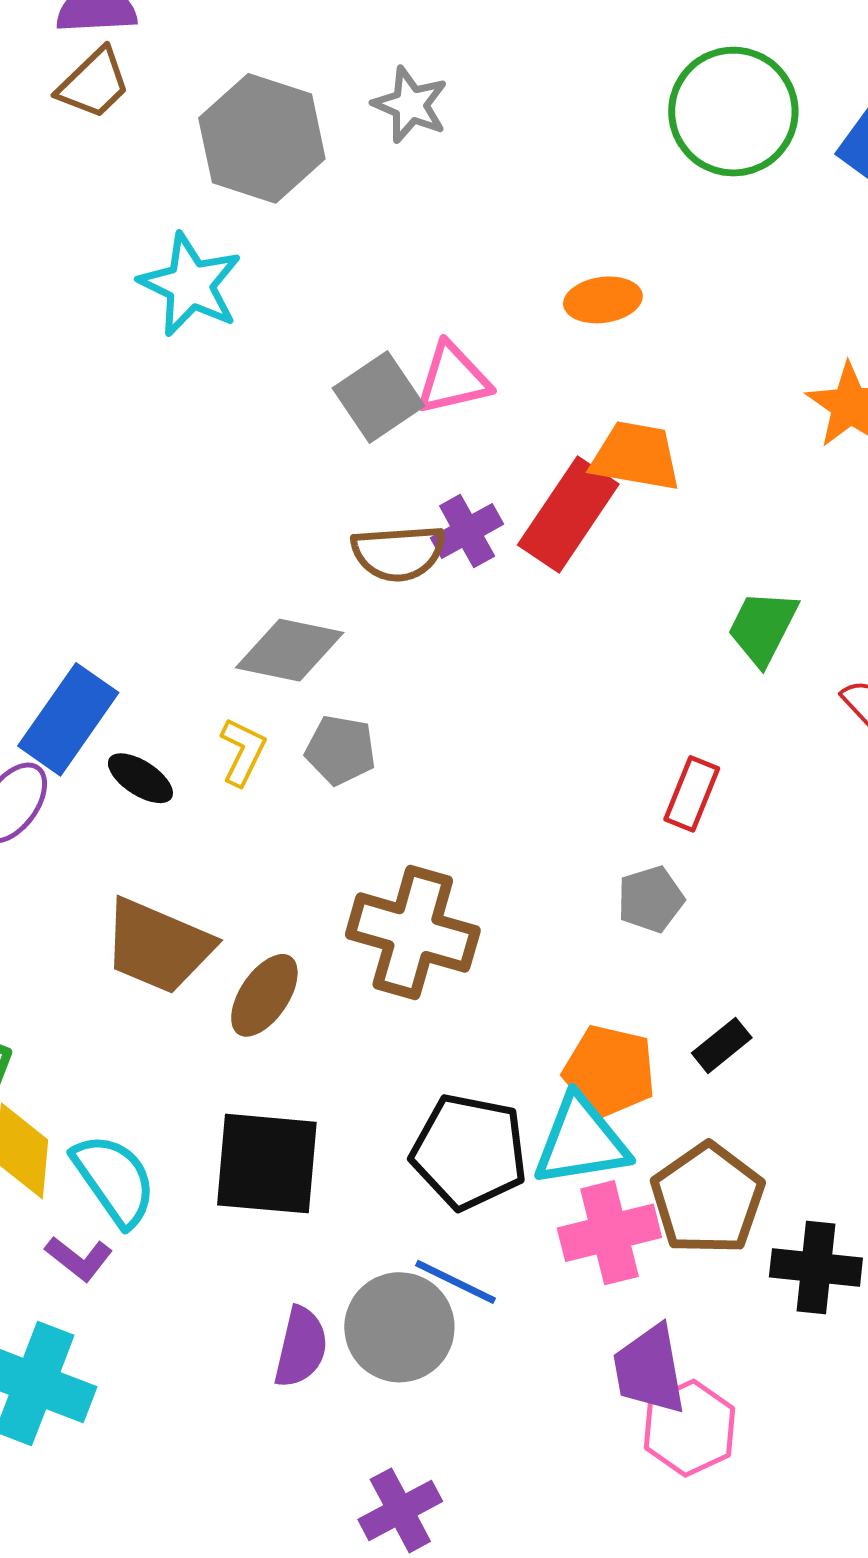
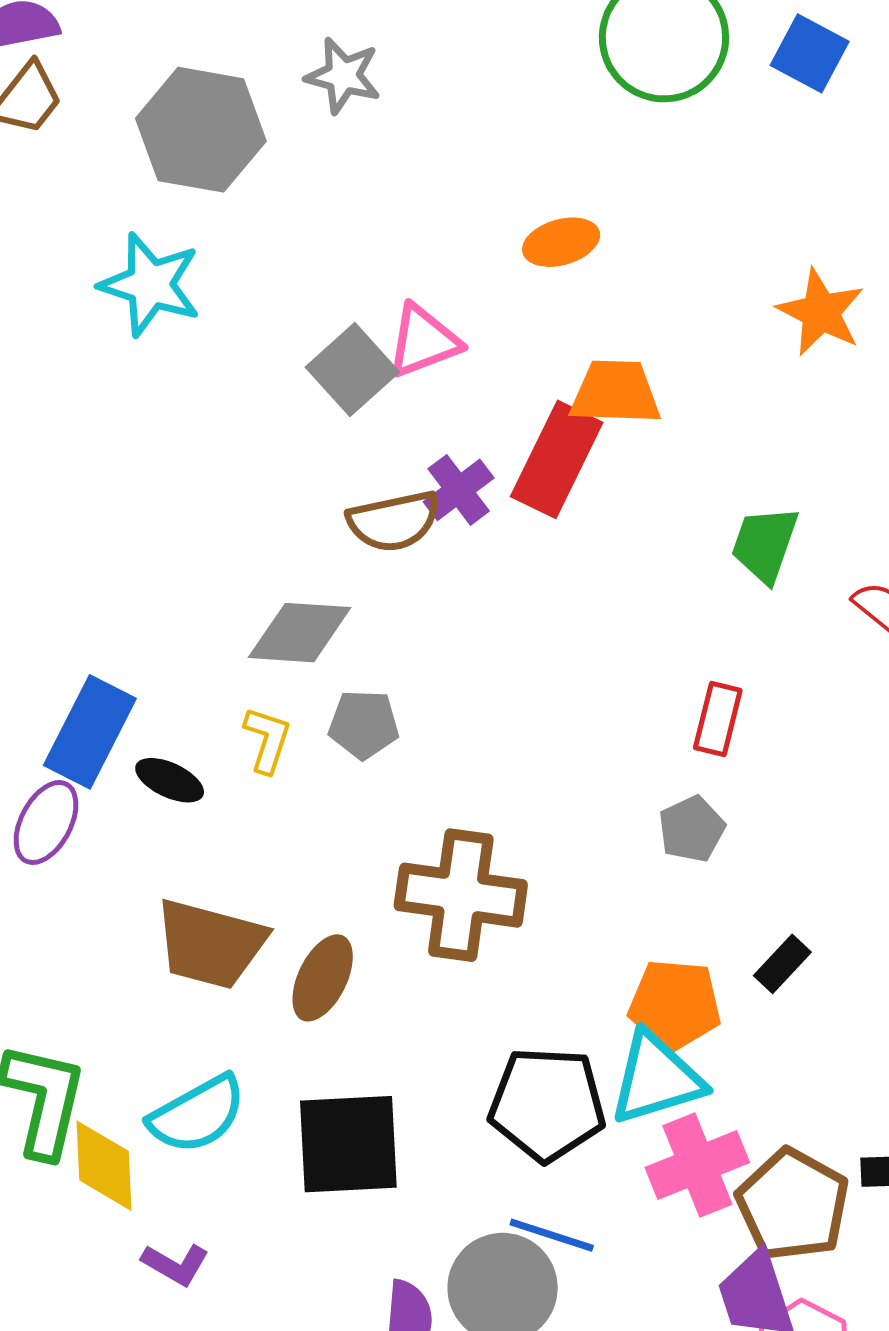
cyan semicircle: (114, 1180) -> (197, 1114), moved, turned 104
brown pentagon: (708, 1199) -> (793, 1205), moved

